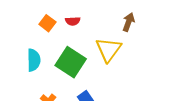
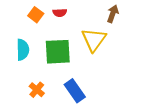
green square: (71, 62) -> (58, 52), turned -36

